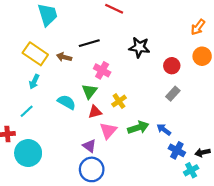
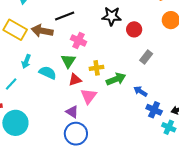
brown arrow: (64, 57) -> (42, 31), size x1.5
red circle: (172, 66) -> (134, 29), moved
cyan arrow: (34, 82) -> (26, 61), moved
yellow cross: (119, 101) -> (97, 68), turned 32
green arrow: (138, 127) -> (116, 79), moved
cyan cross: (191, 170) -> (169, 127), turned -32

